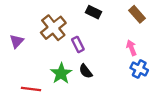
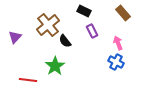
purple rectangle: (78, 44) -> (92, 31), moved
blue cross: (139, 69) -> (116, 62), moved
black semicircle: (86, 71) -> (65, 41), moved

